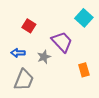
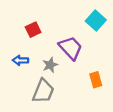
red square: (29, 26) -> (33, 30), turned 32
gray trapezoid: (24, 80) -> (43, 91), moved

